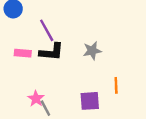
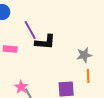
gray star: (92, 51) -> (84, 55), moved
black L-shape: (51, 52) -> (45, 42), moved

